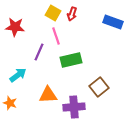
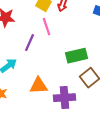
green rectangle: (71, 60) -> (76, 56), moved

